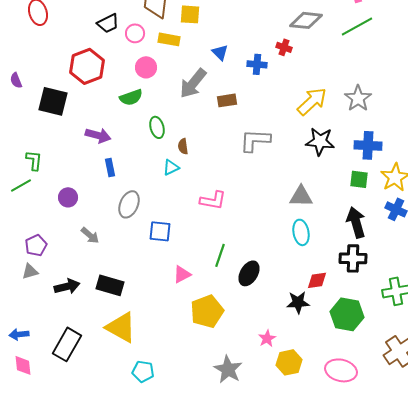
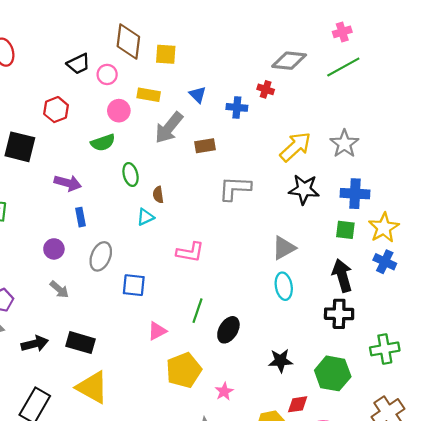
yellow rectangle: (169, 39) -> (149, 95), moved
red hexagon: (87, 66) -> (56, 110), size x0.7
gray triangle: (301, 196) -> (284, 248), turned -30
purple circle: (68, 197) -> (54, 249), moved
red diamond: (317, 280) -> (298, 404), moved
pink star: (267, 338) -> (224, 392), moved

